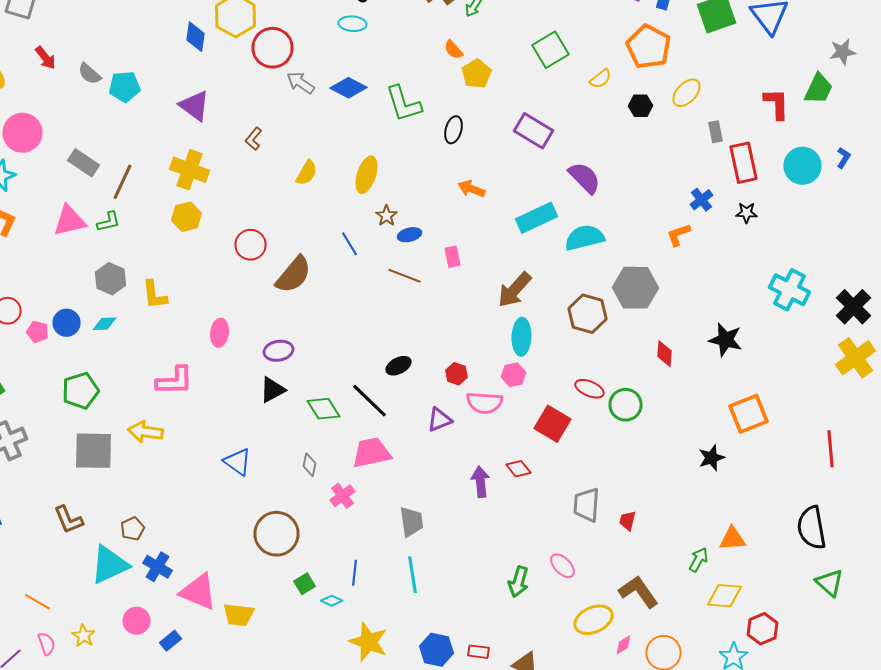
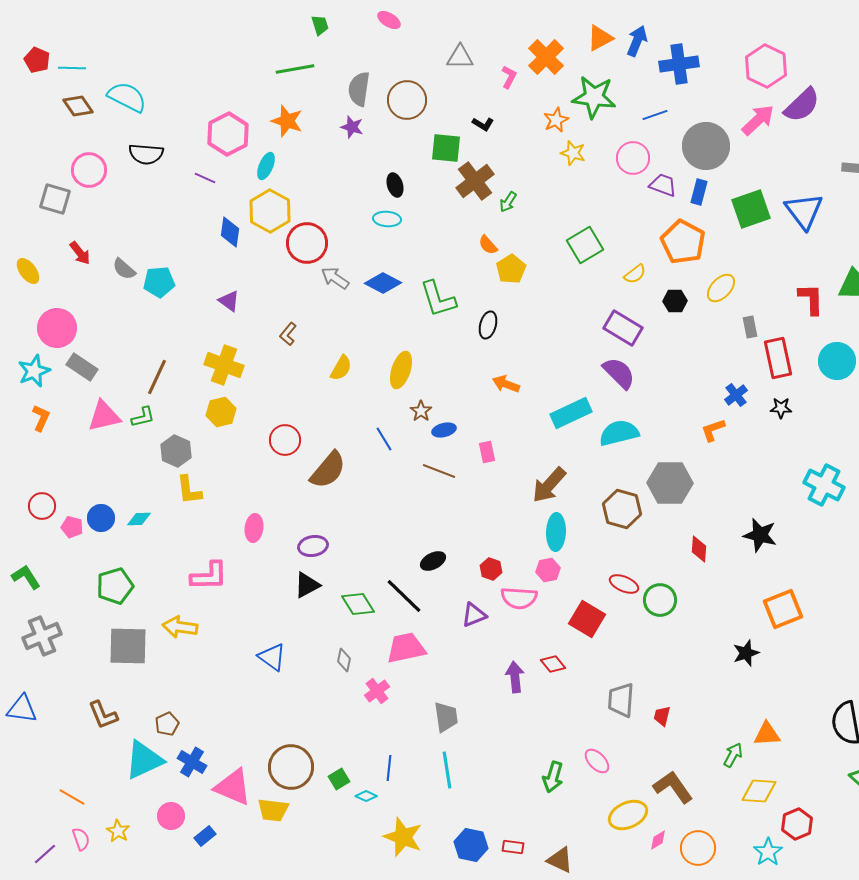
purple triangle: (194, 106) -> (229, 301), size x0.7
purple rectangle: (534, 131) -> (623, 328), moved
gray rectangle: (84, 163) -> (82, 367), moved
gray hexagon: (110, 279) -> (176, 451), moved
brown circle: (276, 534) -> (291, 767), moved

